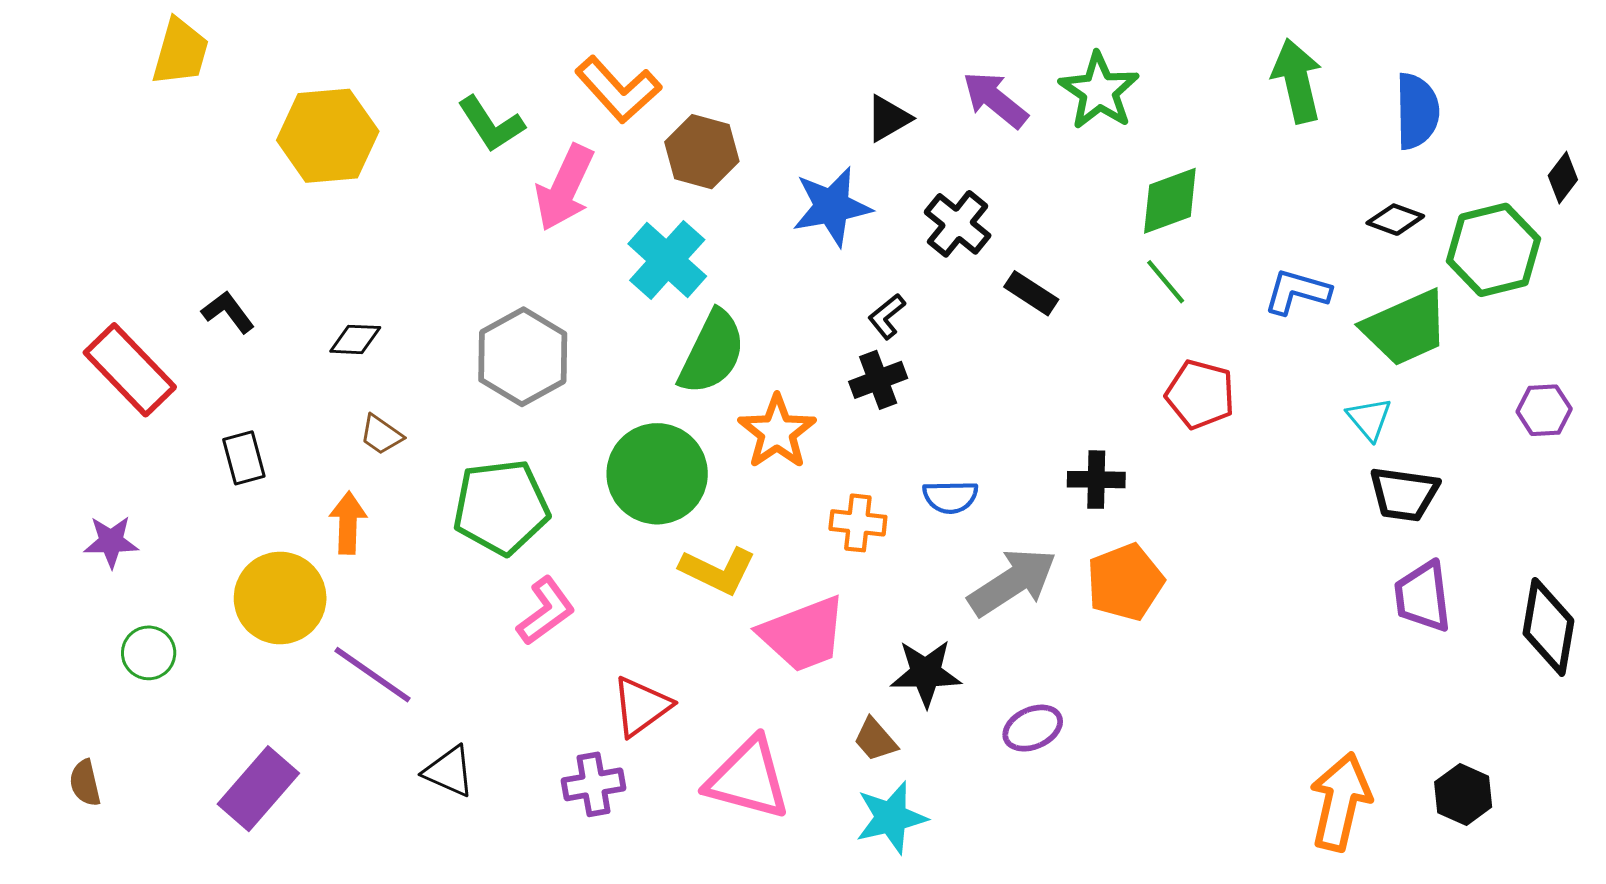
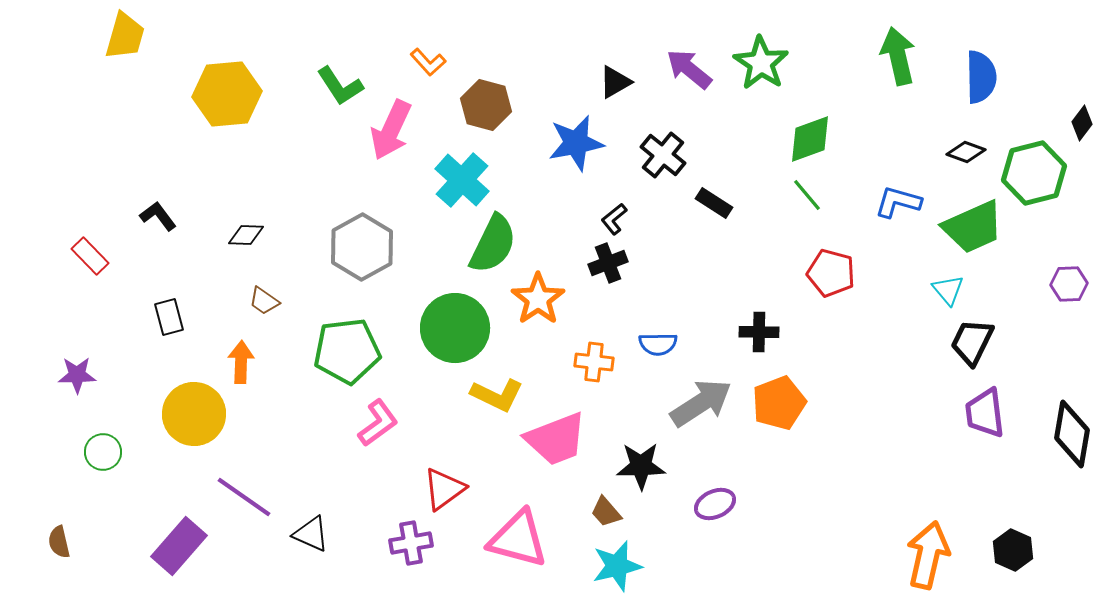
orange L-shape: (618, 90) -> (428, 62), size x0.6
red rectangle: (130, 370) -> (90, 256), size x0.6
black trapezoid: (1404, 494) -> (972, 342), turned 108
purple line: (373, 675) -> (244, 497), moved

